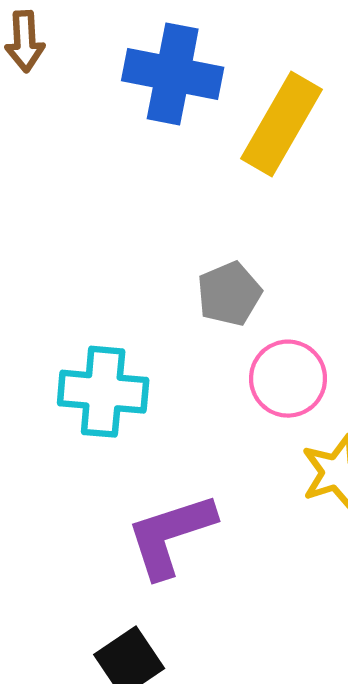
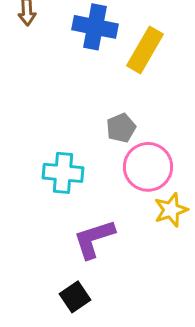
pink circle: (288, 379) -> (148, 167), size x1.4

